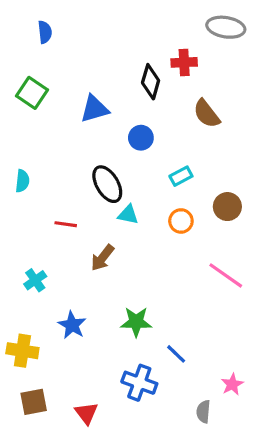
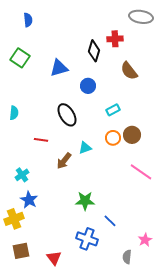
brown circle: (227, 207) -> (132, 135), moved
cyan triangle: (128, 215) -> (85, 148), moved, turned -32
blue star: (72, 325) -> (29, 200), moved
yellow cross: (22, 351) -> (14, 219), turned -30

